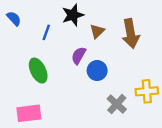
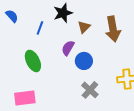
gray cross: (117, 104) -> (90, 90), moved

